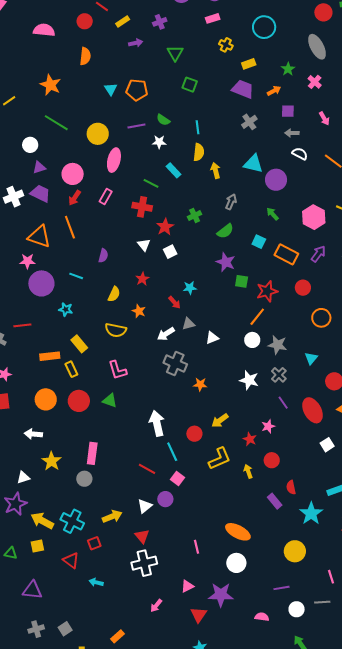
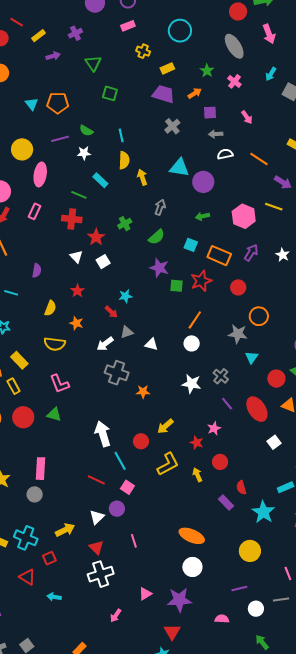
white semicircle: (300, 154) -> (225, 154), turned -35
green arrow: (273, 214) -> (202, 216), turned -56
red star: (267, 291) -> (201, 281), moved
white triangle: (212, 338) -> (151, 344), turned 40
gray star: (277, 345) -> (238, 334), moved
pink line: (197, 547) -> (134, 541), moved
red triangle: (199, 615) -> (172, 632), moved

